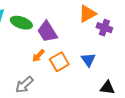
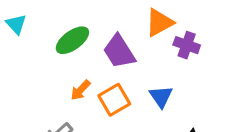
green ellipse: (21, 23) -> (72, 40), moved, turned -55
purple trapezoid: (47, 32) -> (119, 51), moved

